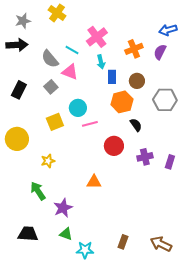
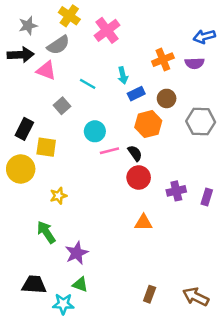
pink cross: (97, 37) -> (107, 30), moved
cyan line: (72, 50) -> (88, 84), moved
purple semicircle: (160, 52) -> (195, 63), turned -119
gray semicircle: (50, 59) -> (58, 45), moved, turned -84
pink triangle: (70, 72) -> (46, 71), moved
blue rectangle: (112, 77) -> (136, 94), turned 64
black rectangle: (19, 90) -> (24, 129), moved
yellow square: (55, 122) -> (46, 147), moved, turned 30
black semicircle: (136, 125) -> (135, 153), moved
orange triangle: (94, 182) -> (143, 222), moved
cyan star: (85, 250) -> (63, 304), moved

